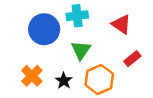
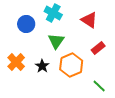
cyan cross: (77, 16) -> (53, 13), turned 36
blue circle: (44, 29) -> (26, 24), size x0.7

